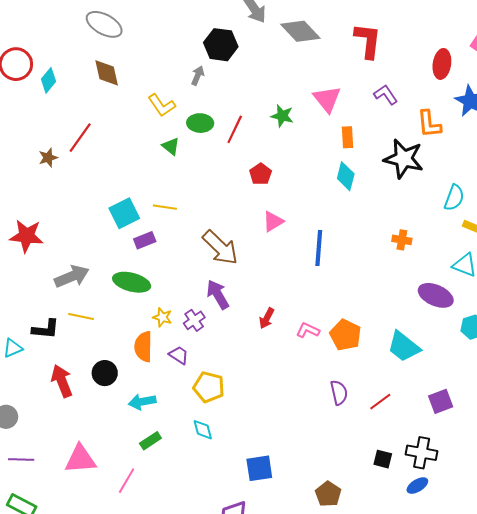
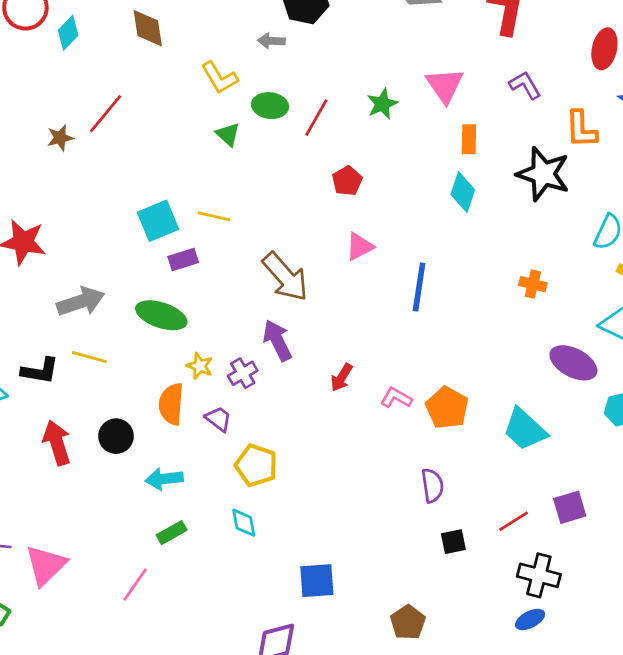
gray arrow: (198, 76) -> (271, 41), turned -114
green star: (282, 116) -> (382, 104), turned 30
red line: (380, 402) -> (513, 521), moved
pink triangle: (80, 459) -> (46, 565), moved, turned -44
black square: (383, 459) -> (453, 542), moved, turned -30

